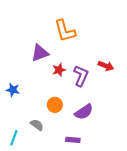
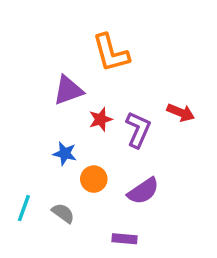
blue star: (13, 90) -> (65, 153), moved
cyan line: (14, 138) -> (24, 208), moved

